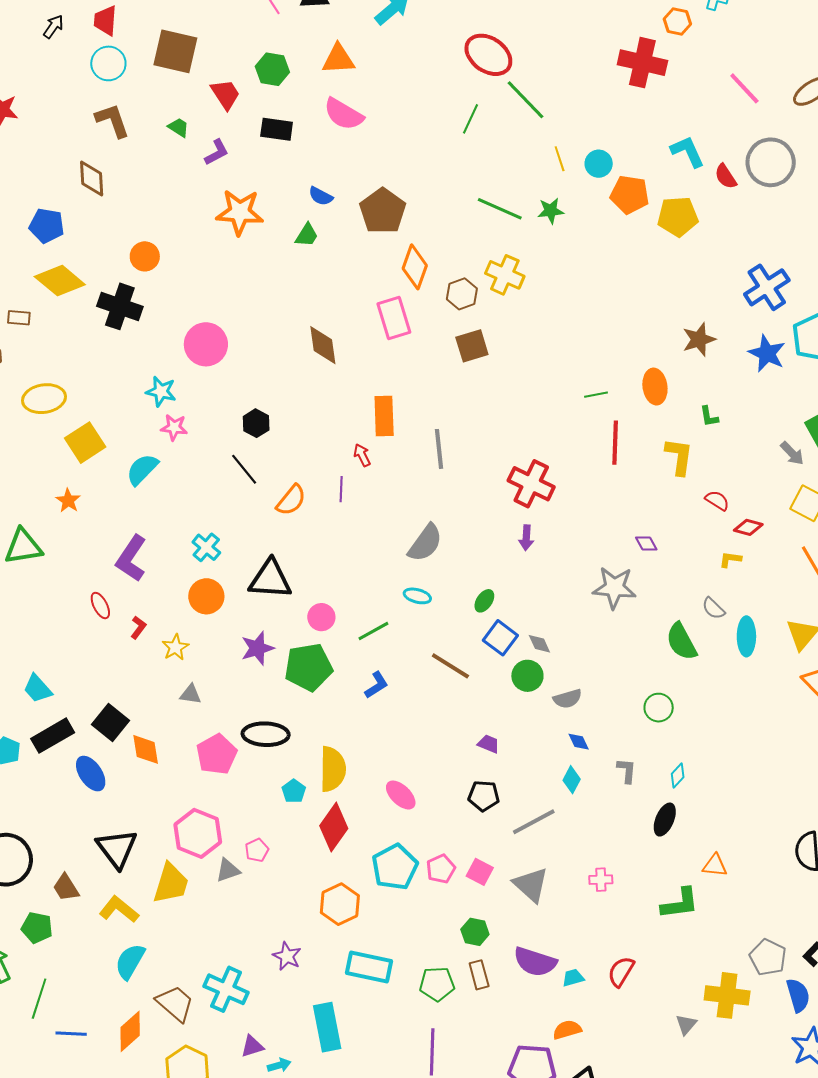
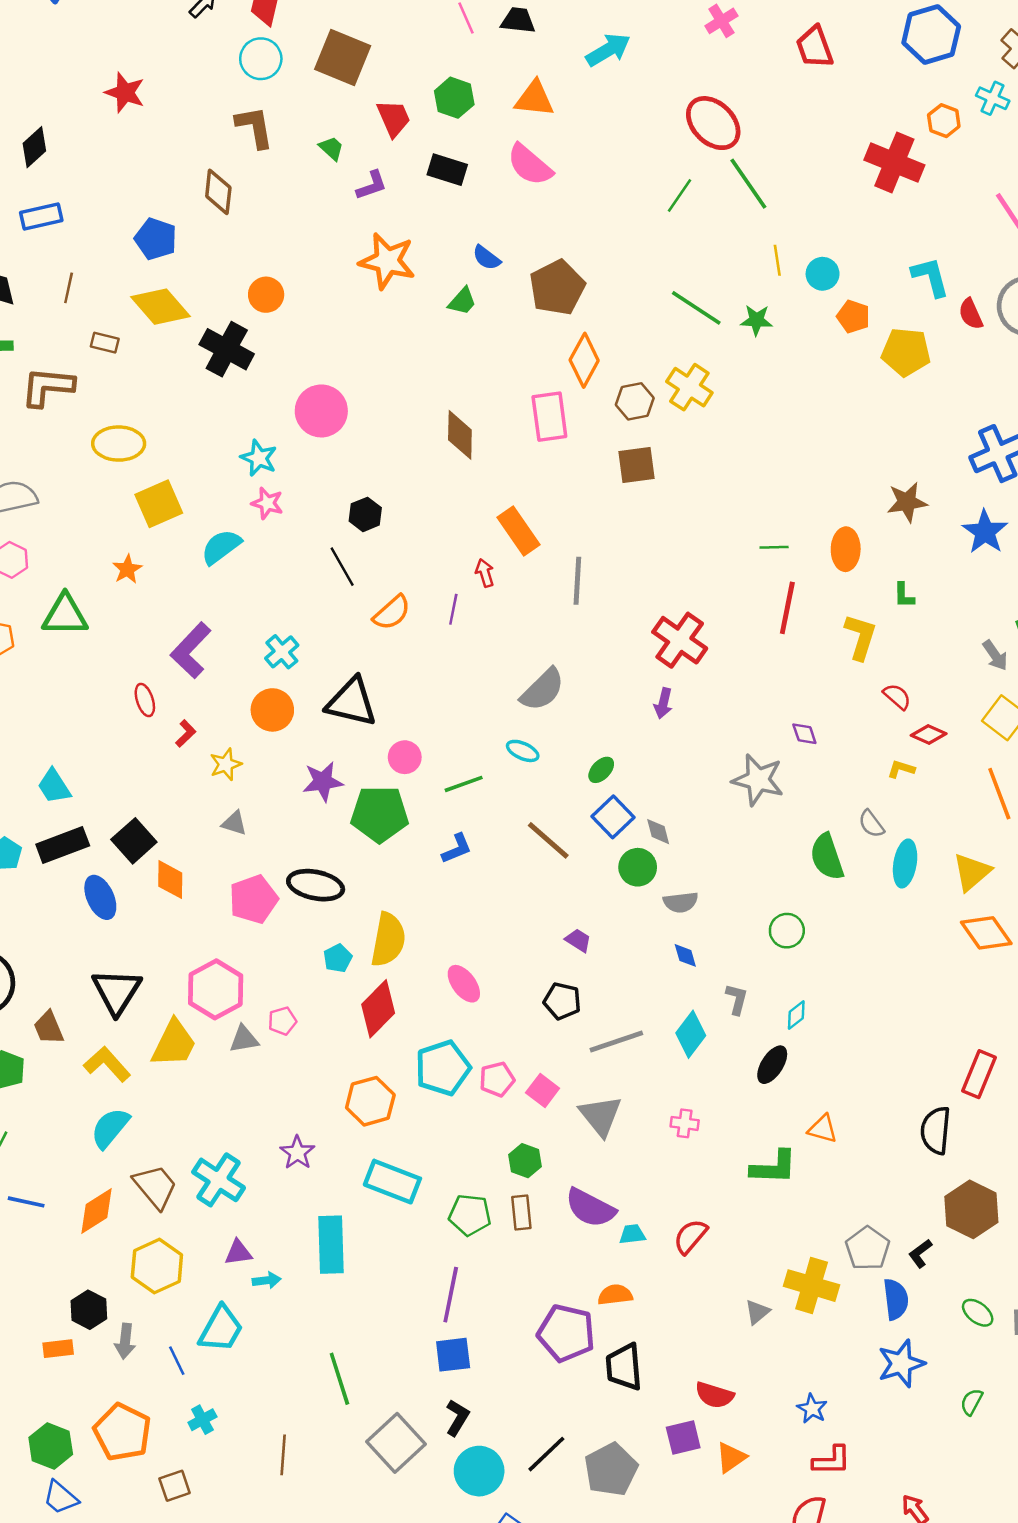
orange pentagon: (630, 195) -> (853, 317), size x0.7
orange rectangle: (384, 416) -> (519, 531), turned -42
cyan diamond: (572, 780) -> (691, 1034), moved, size x1.4

